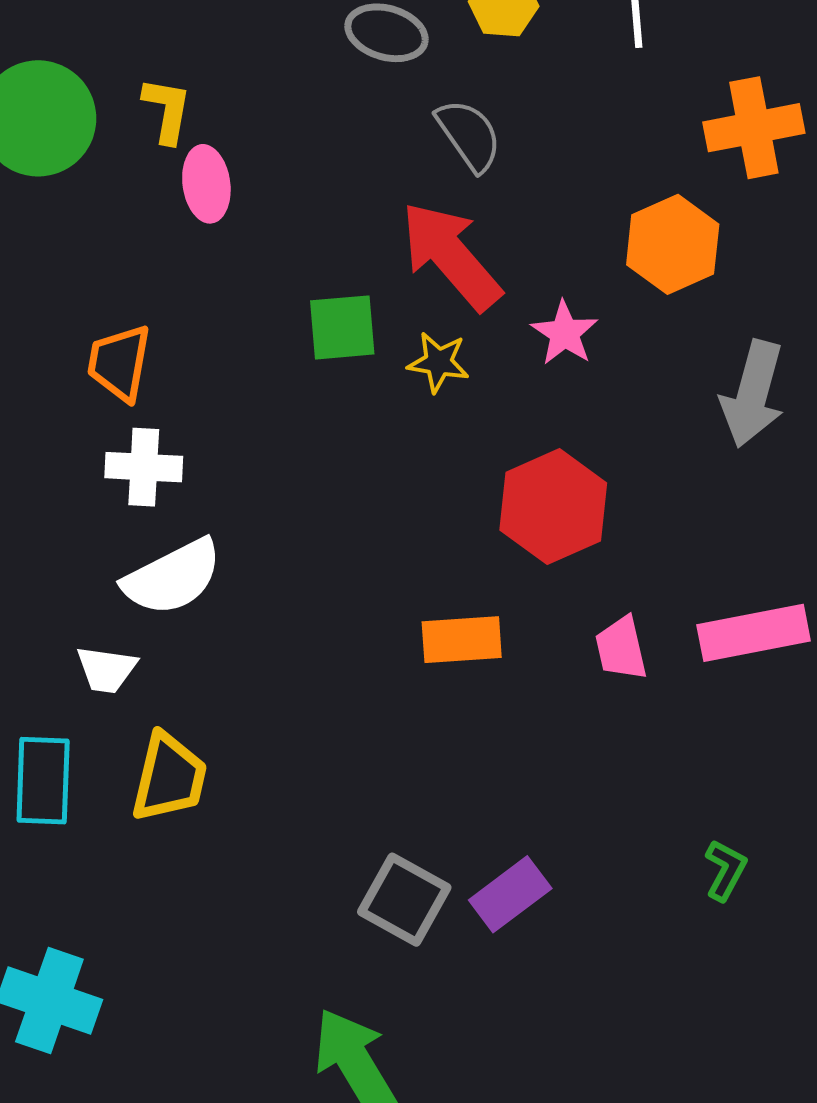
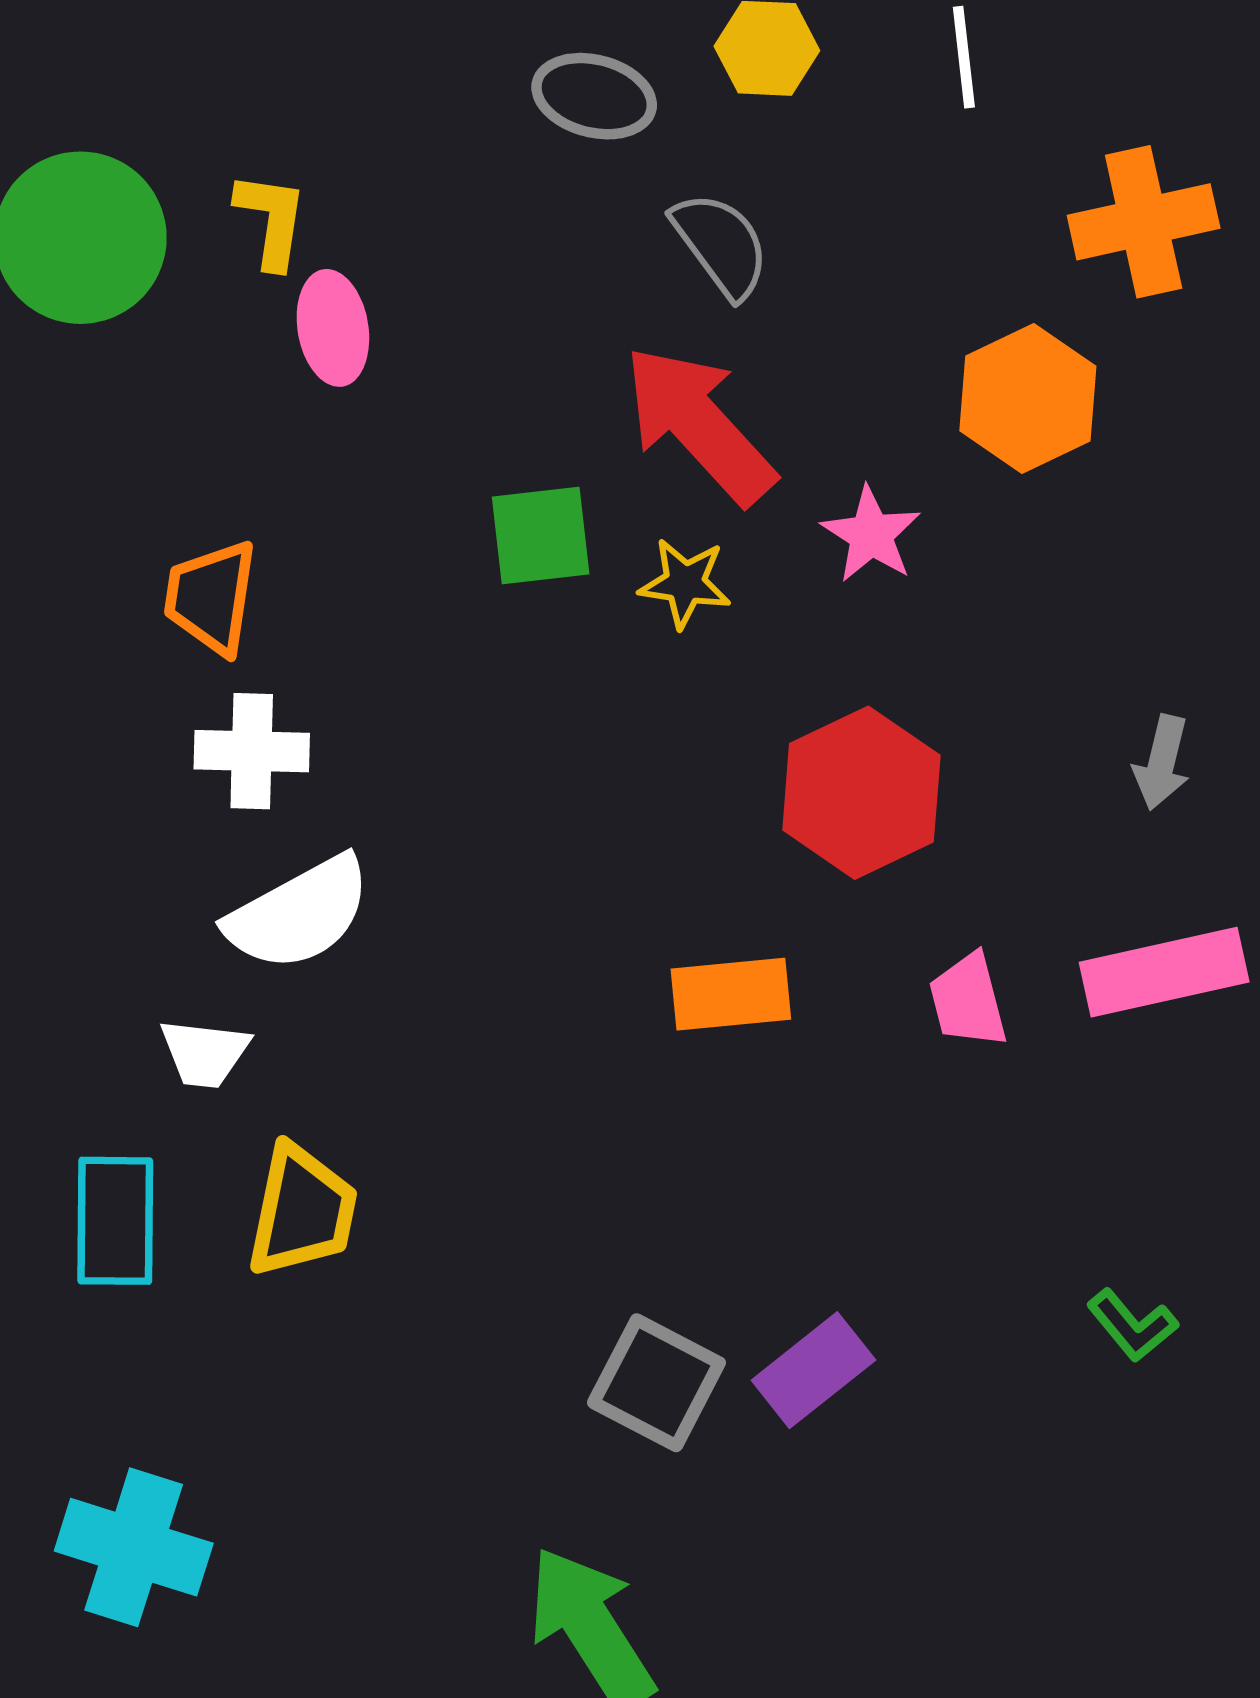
gray arrow: (753, 394) -> (1162, 762), moved, size x0.6
green L-shape: (725, 870) -> (1132, 1325), turned 114

